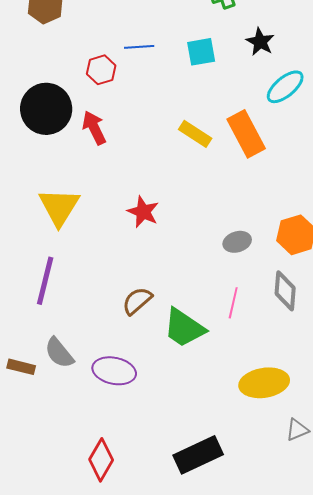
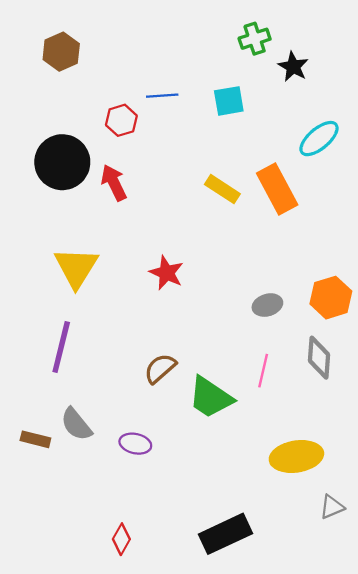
black star: (260, 42) -> (293, 67), moved
purple ellipse: (114, 371) -> (135, 444), size x0.7
red diamond: (101, 460) -> (121, 539), size x0.7

